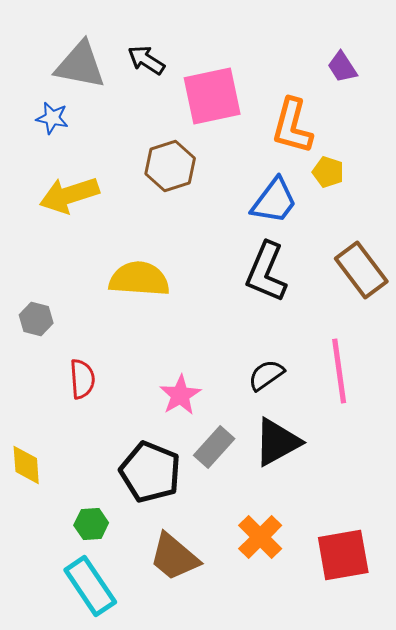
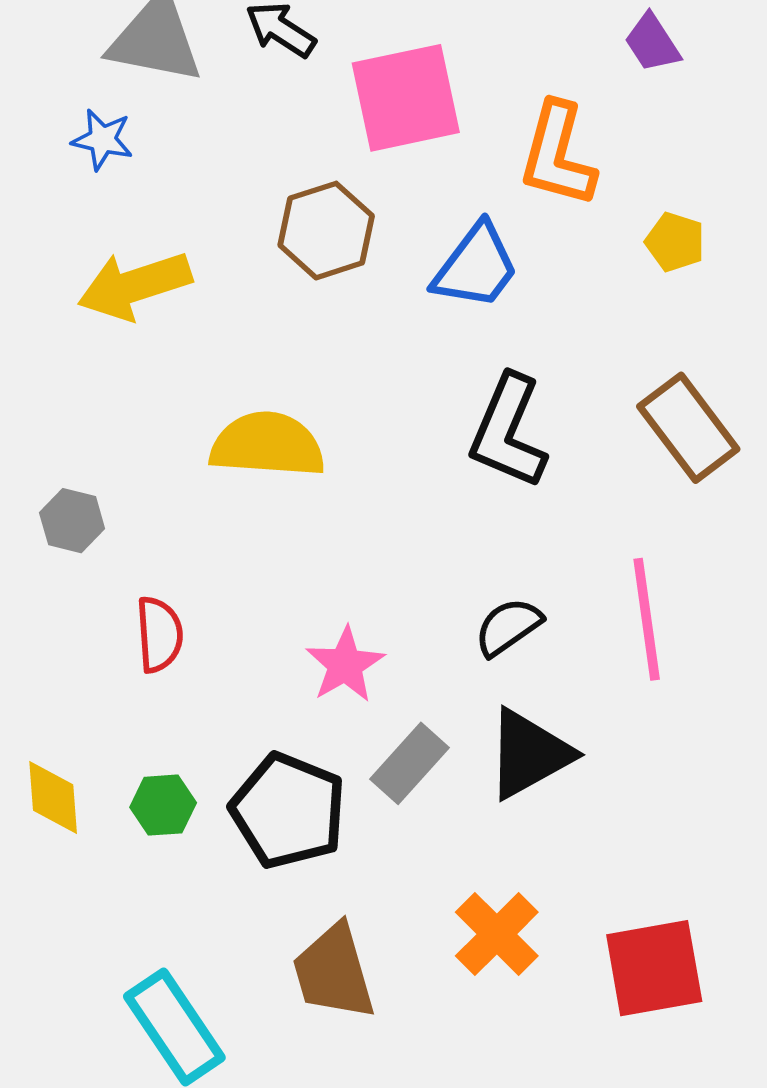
yellow pentagon: (328, 172) -> (675, 242), moved
blue trapezoid: (274, 201) -> (476, 267), moved
green hexagon: (91, 524) -> (163, 805), moved
brown trapezoid: (174, 557) -> (334, 972), turned 34

